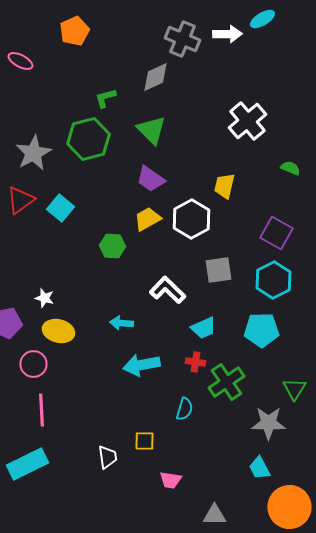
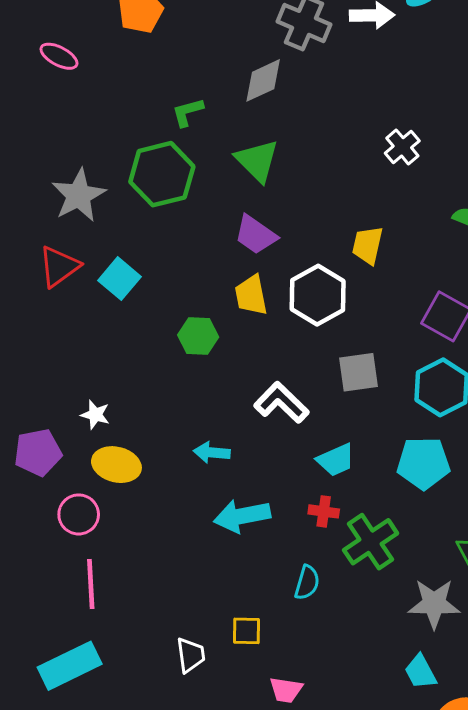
white cross: (247, 121) -> (402, 147), size x0.6
yellow trapezoid: (147, 219) -> (251, 295), turned -72

